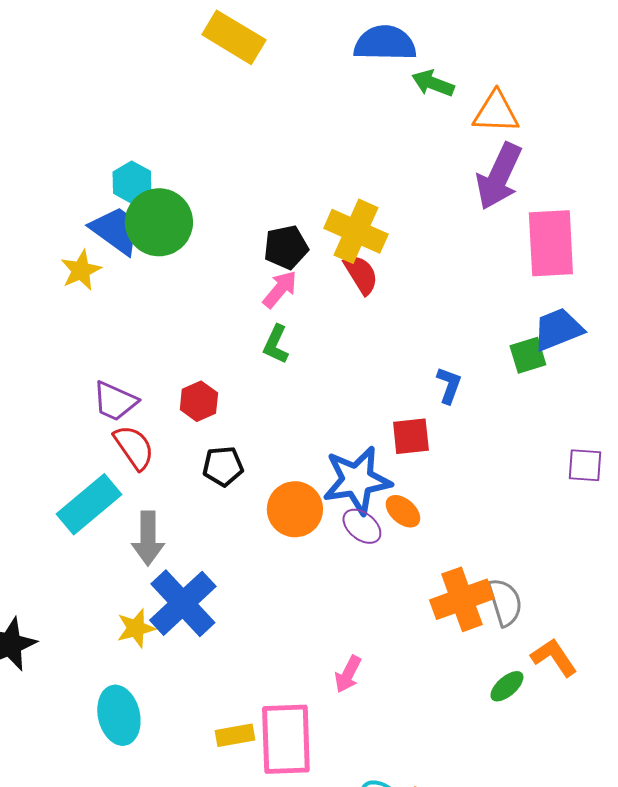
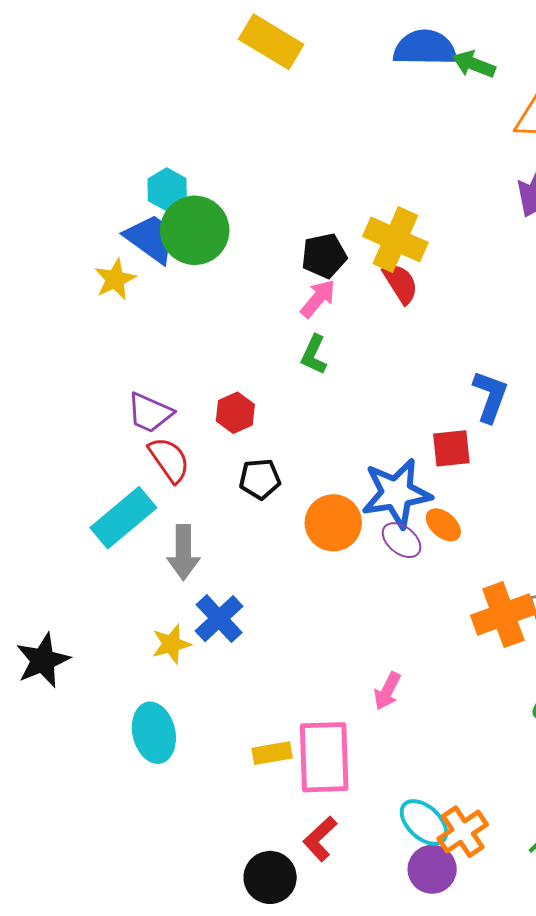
green arrow: (433, 83) -> (474, 64), moved
blue L-shape: (449, 385) -> (490, 396), size x1.4
blue cross: (183, 603) -> (219, 619), size x0.7

